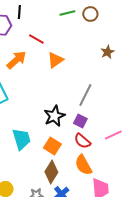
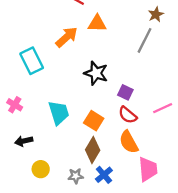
orange arrow: (16, 60) -> (67, 37), moved
orange triangle: (55, 60) -> (97, 23), turned 36
gray line: (85, 95) -> (145, 40), moved
black star: (54, 116) -> (96, 73), moved, turned -30

